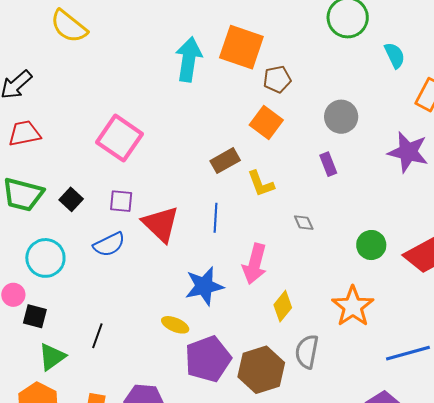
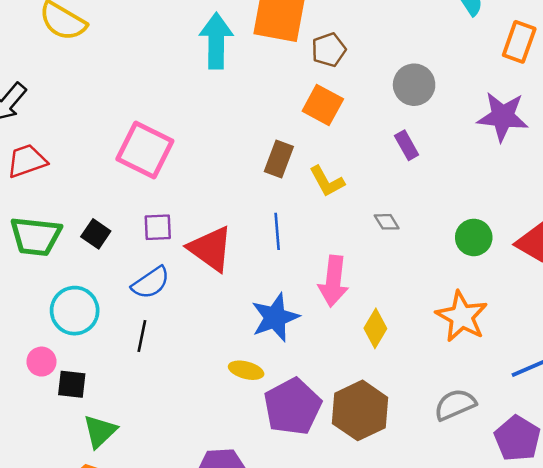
brown rectangle: (225, 161) -> (279, 159), turned -32
black line: (97, 336) -> (142, 336), moved
gray semicircle: (307, 352) -> (455, 405), moved, turned 64

